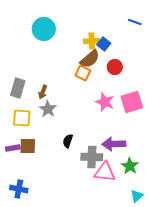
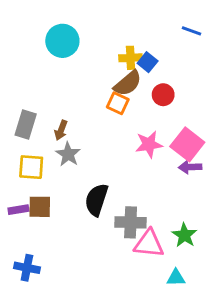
pink star: (105, 102) -> (149, 144), turned -30
pink square: (132, 102) -> (187, 144), turned -35
black semicircle: (68, 141) -> (96, 200), size x1.6
purple arrow: (114, 144) -> (190, 167), moved, size x0.7
cyan triangle: (137, 196) -> (176, 278), moved, turned 40

